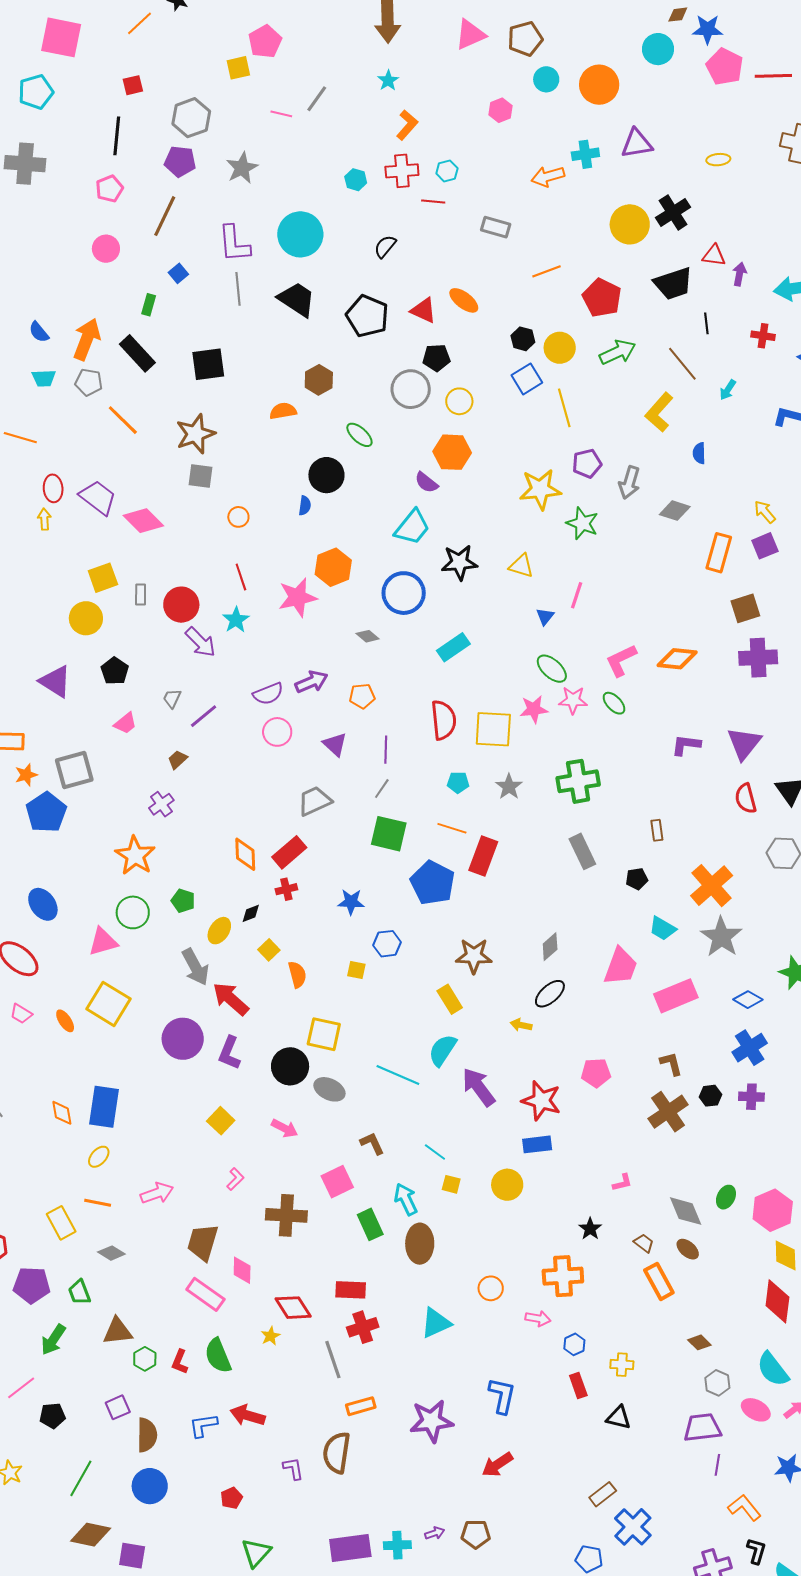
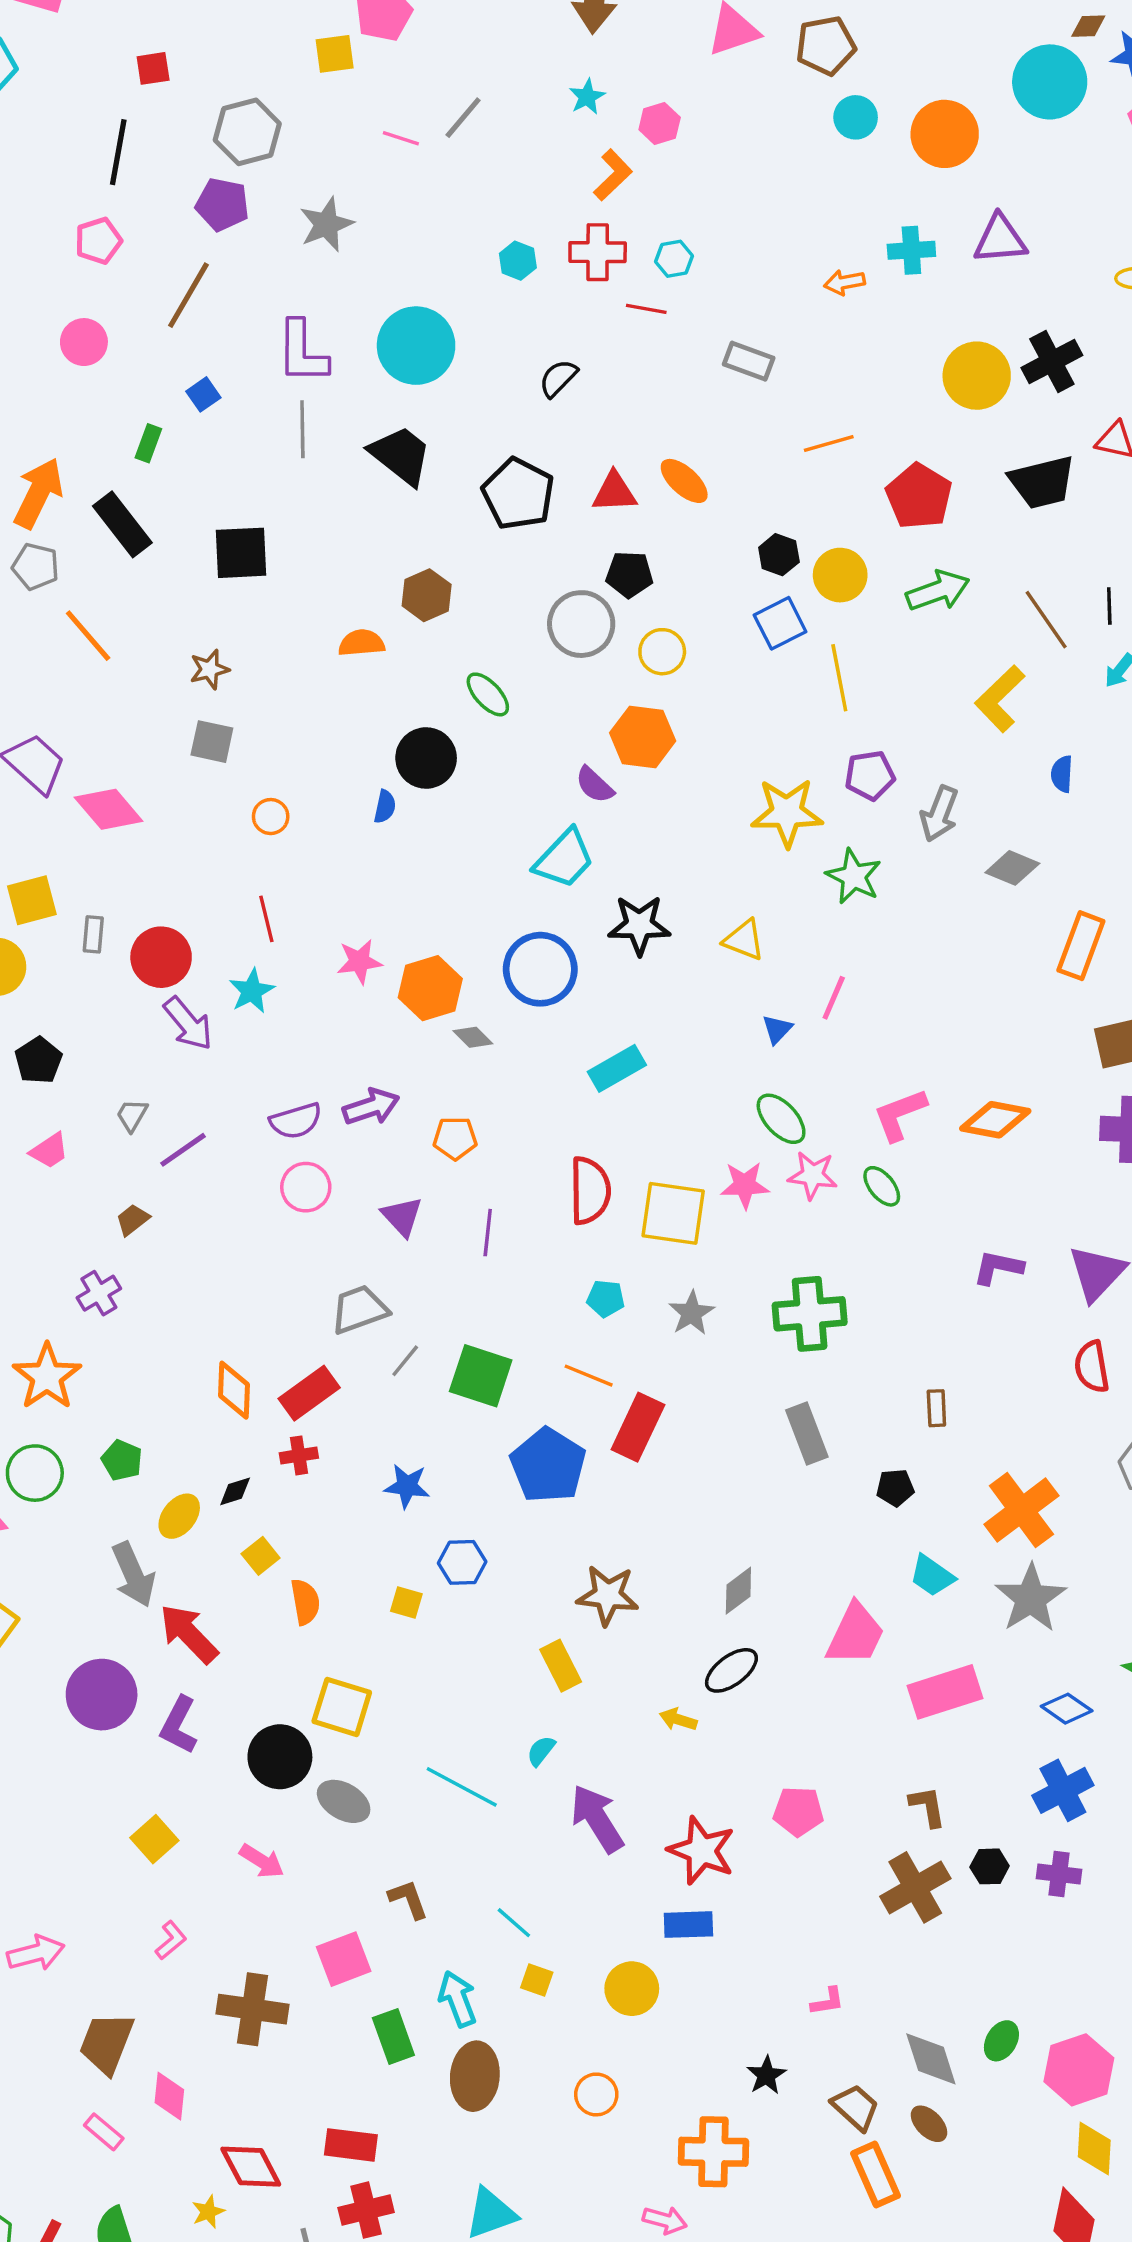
cyan circle: (658, 49) -> (1050, 82), size x1.4
pink hexagon: (500, 110) -> (660, 123), moved
orange arrow: (548, 176) -> (845, 282), size x0.7
red triangle: (424, 310) -> (614, 492), turned -32
black line: (706, 323) -> (1109, 606), moved
brown star: (195, 434) -> (209, 669), size x0.6
orange hexagon: (333, 567) -> (430, 988), moved
pink star: (297, 597) -> (359, 962), size x0.7
gray line: (382, 789) -> (405, 1361), moved
cyan semicircle: (442, 1050) -> (541, 1751), size x0.6
brown trapezoid: (644, 1243) -> (855, 2107), size x1.4
orange circle: (491, 1288) -> (596, 2094), moved
pink rectangle: (205, 1294) -> (104, 2132), size x0.6

